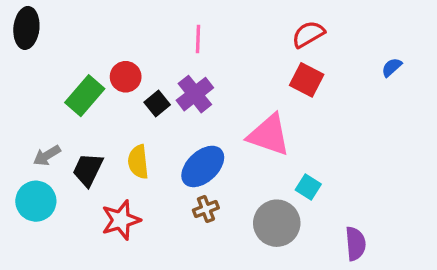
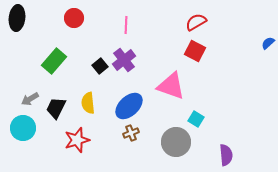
blue semicircle: (392, 67) -> (268, 43), moved
red circle: (126, 77) -> (74, 18), moved

